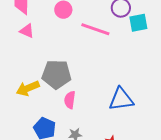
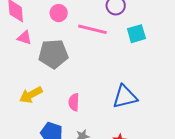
cyan square: (138, 23) -> (136, 34), moved
gray pentagon: (56, 74) -> (53, 54), moved

